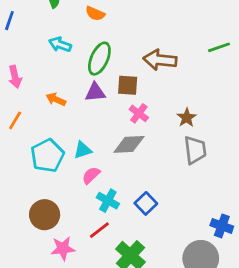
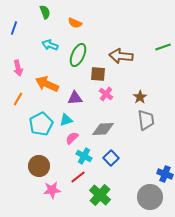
purple triangle: (95, 92) -> (75, 98), moved
orange arrow: (56, 99) -> (47, 84), size x1.6
gray diamond: (129, 144) -> (103, 129), moved

